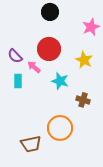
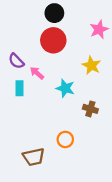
red circle: (49, 49) -> (53, 40), moved
orange circle: (60, 128) -> (65, 139), size x0.6

